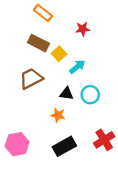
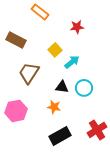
brown rectangle: (39, 43) -> (16, 40), moved
brown trapezoid: (31, 79) -> (29, 73), turned -30
pink hexagon: (17, 144) -> (16, 111), moved

